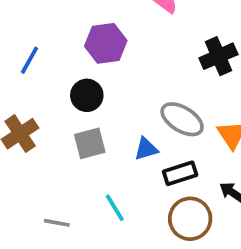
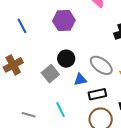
blue line: (29, 60) -> (22, 26), turned -63
black circle: (87, 95) -> (66, 59), moved
gray square: (90, 143) -> (50, 74), turned -30

